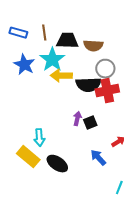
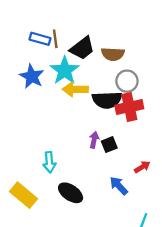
blue rectangle: (18, 33) -> (40, 39), moved
black trapezoid: (67, 41) -> (82, 48), turned 140
yellow rectangle: (28, 157) -> (24, 195), moved

